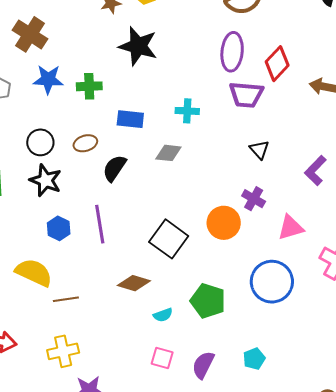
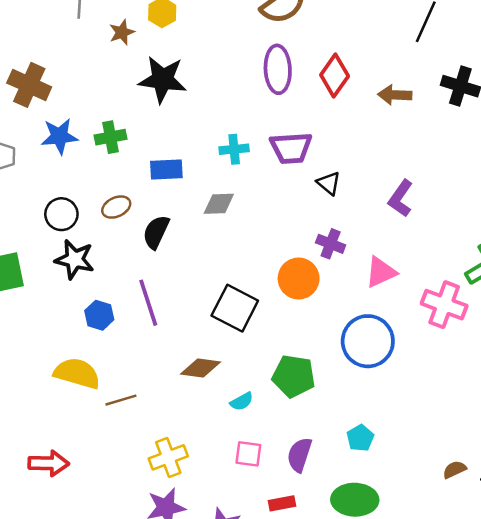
purple trapezoid: (246, 95) -> (291, 148), moved
yellow cross: (63, 351) -> (168, 457), moved

